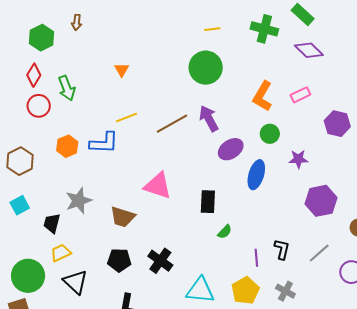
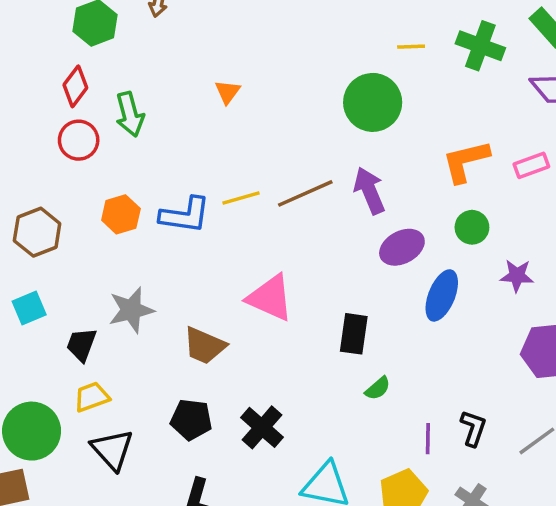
yellow line: (212, 29) -> (411, 47), moved
orange L-shape: (262, 96) -> (466, 161), turned 40
yellow line: (127, 117) -> (241, 198), moved

